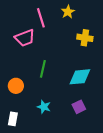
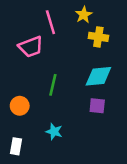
yellow cross: (85, 38) -> (98, 37), moved
cyan diamond: (80, 77) -> (98, 76), moved
purple square: (79, 107) -> (97, 106), moved, turned 32

